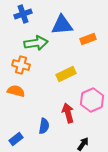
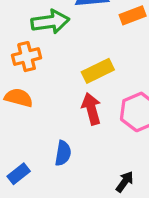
orange cross: (21, 65) -> (27, 57), turned -30
red arrow: (68, 113) -> (91, 109), moved

